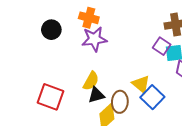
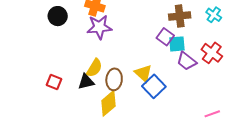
black triangle: (96, 95) -> (86, 82), moved
red square: (50, 97) -> (54, 82), size x0.6
brown ellipse: (120, 102) -> (114, 79), moved

